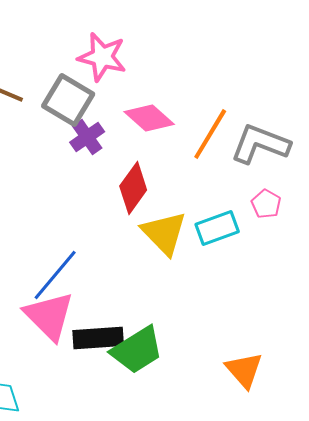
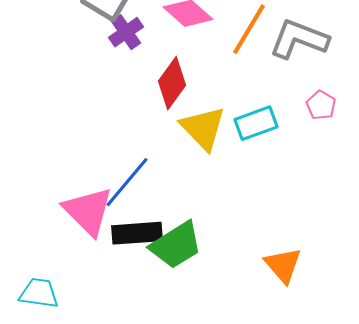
pink pentagon: (266, 204) -> (321, 105), moved
blue line: (55, 275) -> (127, 182), moved

